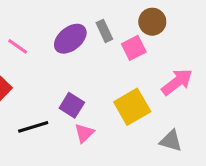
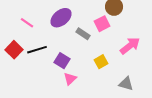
gray rectangle: (104, 31) -> (83, 34), moved, turned -32
yellow square: (132, 107) -> (101, 62), size x0.6
black line: (33, 127) -> (37, 50), moved

